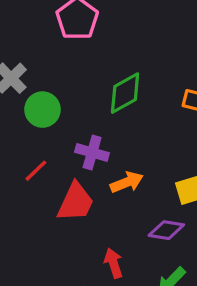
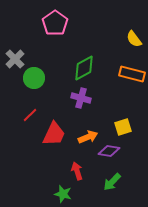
purple cross: (92, 152) -> (81, 98), moved
orange arrow: (127, 182) -> (88, 137), moved

